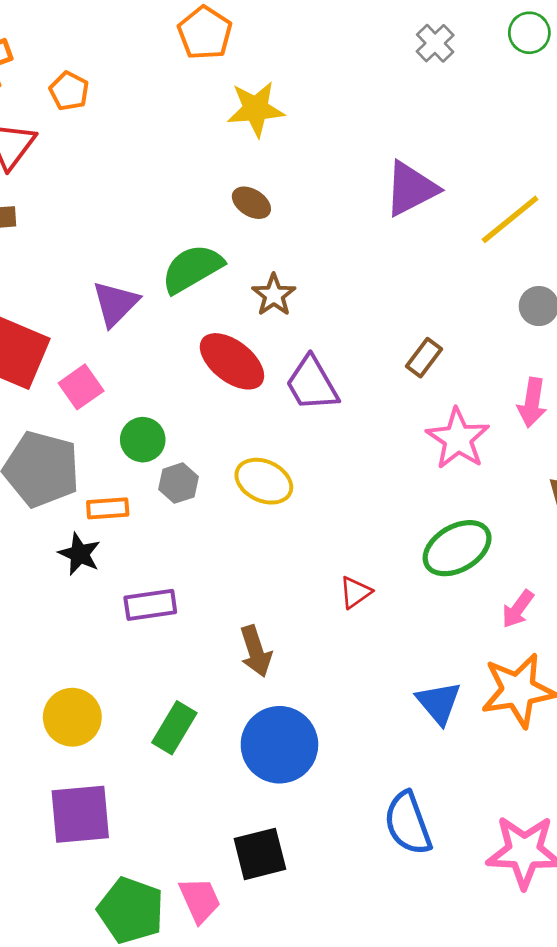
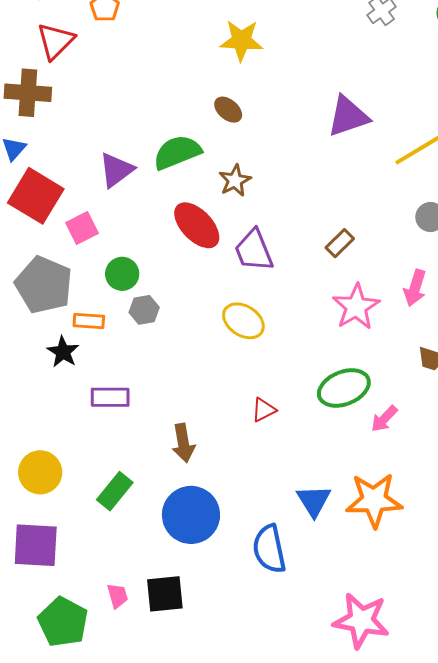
yellow ellipse: (264, 481) -> (243, 321), moved
pink arrow: (518, 609) -> (384, 419), moved
blue semicircle: (408, 823) -> (269, 549), moved
pink trapezoid: (200, 900) -> (118, 596), moved, size x0.7

